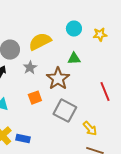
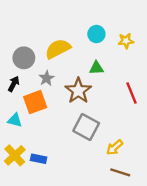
red line: (105, 92) -> (132, 93), moved
orange square: (35, 98) -> (35, 102), moved, size x1.5
yellow arrow: (90, 129) -> (115, 147), turned 91

